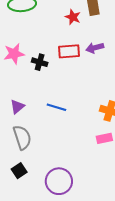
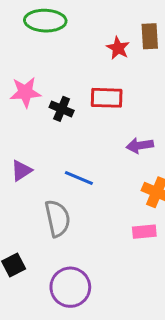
purple arrow: (95, 48) -> (140, 145), moved
gray semicircle: (22, 137) -> (58, 218), moved

